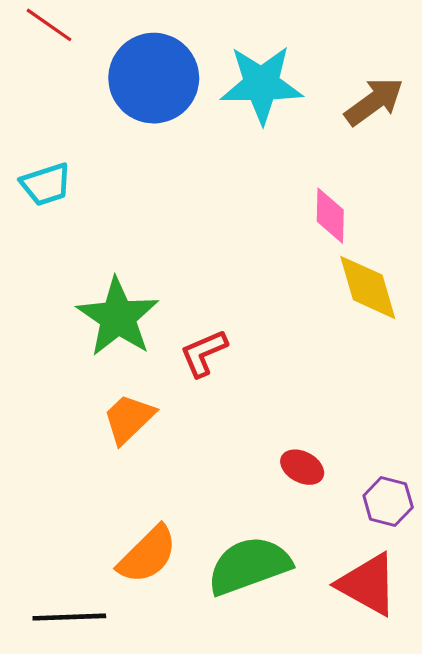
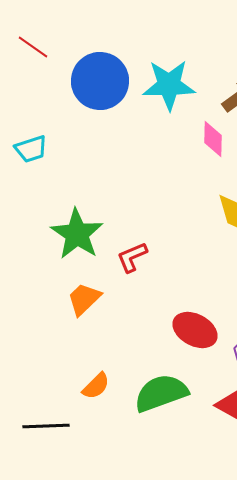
pink diamond: (330, 216) -> (213, 139), moved
red ellipse: (302, 467) -> (195, 330), size x1.6
orange semicircle: (147, 555) -> (96, 386), size x0.7

